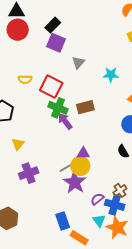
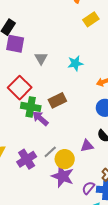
red square: (51, 87) -> (20, 88), turned 30
purple triangle: (83, 153) -> (87, 146), moved
gray line: (66, 168) -> (50, 152), moved
purple cross: (29, 173) -> (27, 159), moved

